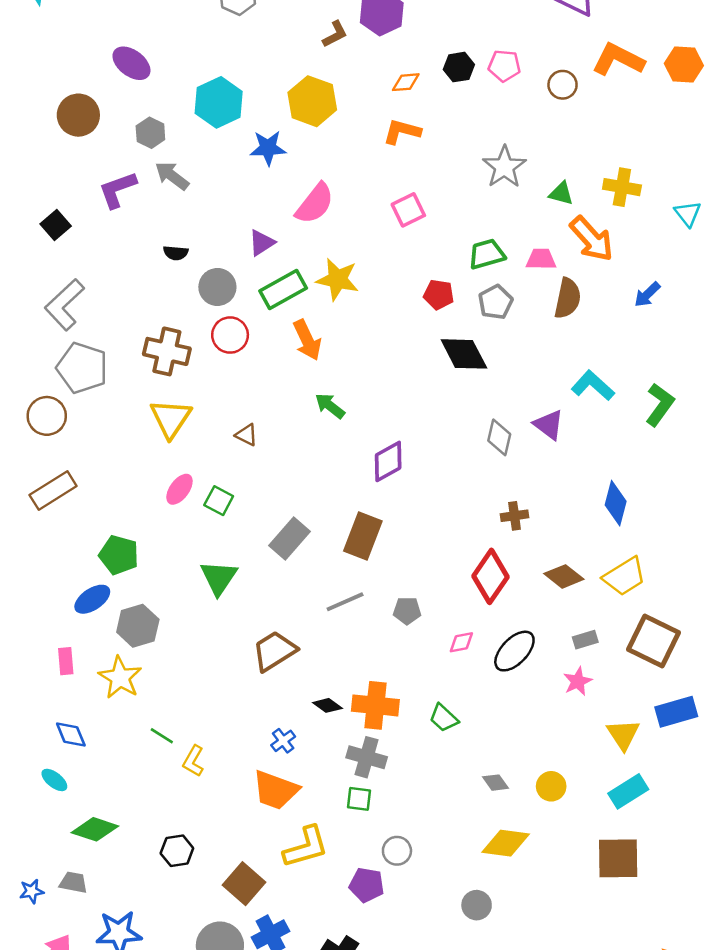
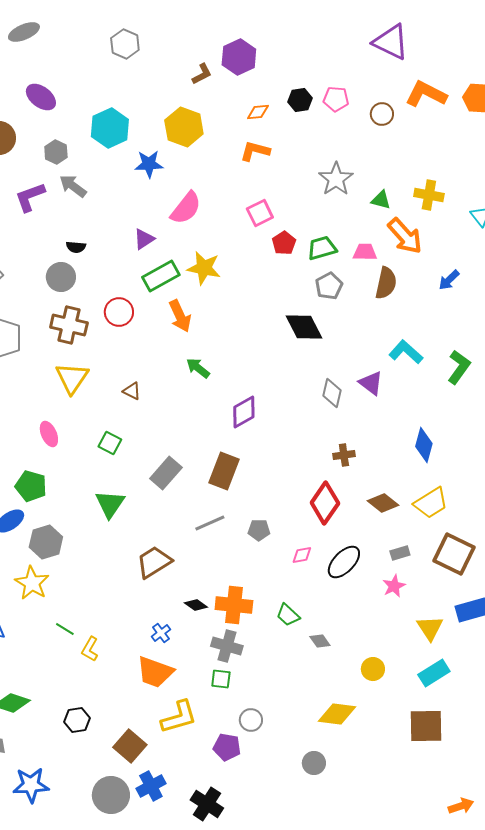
gray circle: (217, 287) -> (61, 277), moved
red pentagon: (439, 295) -> (284, 243), moved, turned 30
pink ellipse: (179, 489) -> (49, 434), moved, turned -60
gray diamond: (496, 783) -> (320, 641), moved

